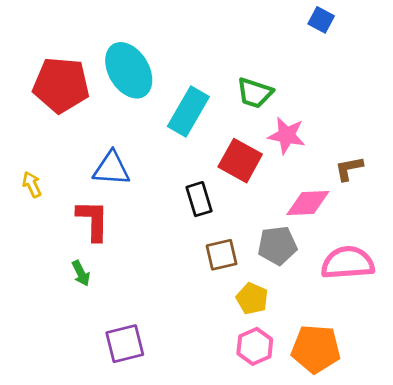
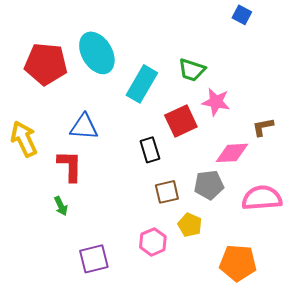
red square: (240, 161) -> (181, 121), turned 36
yellow arrow: (32, 184) -> (24, 139), size x1.8
pink hexagon: (255, 346) -> (153, 242), moved

